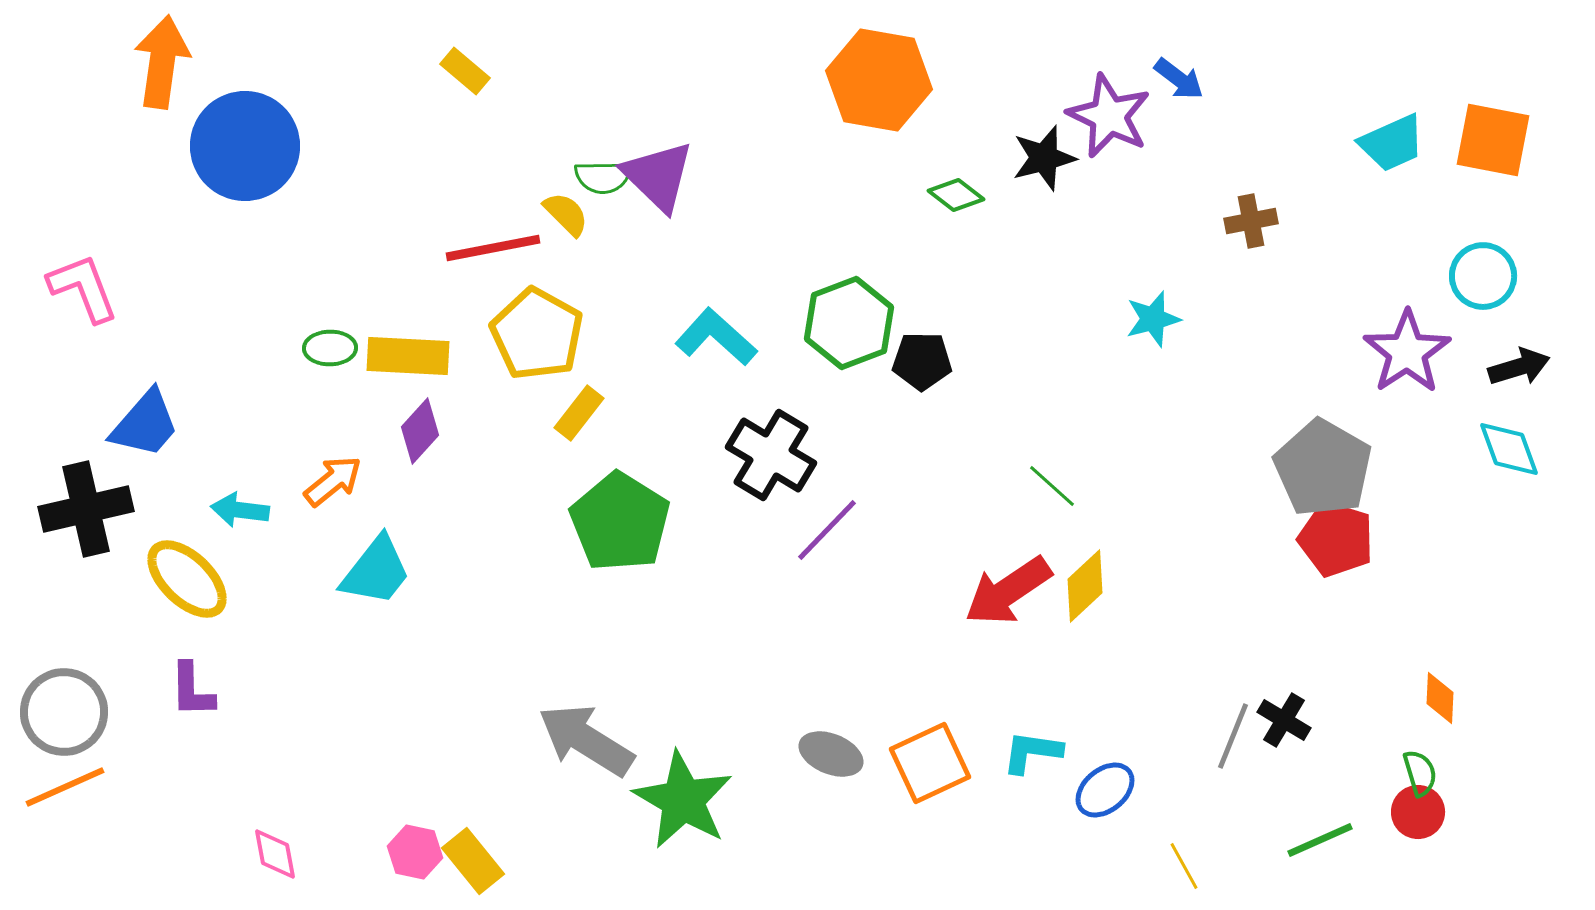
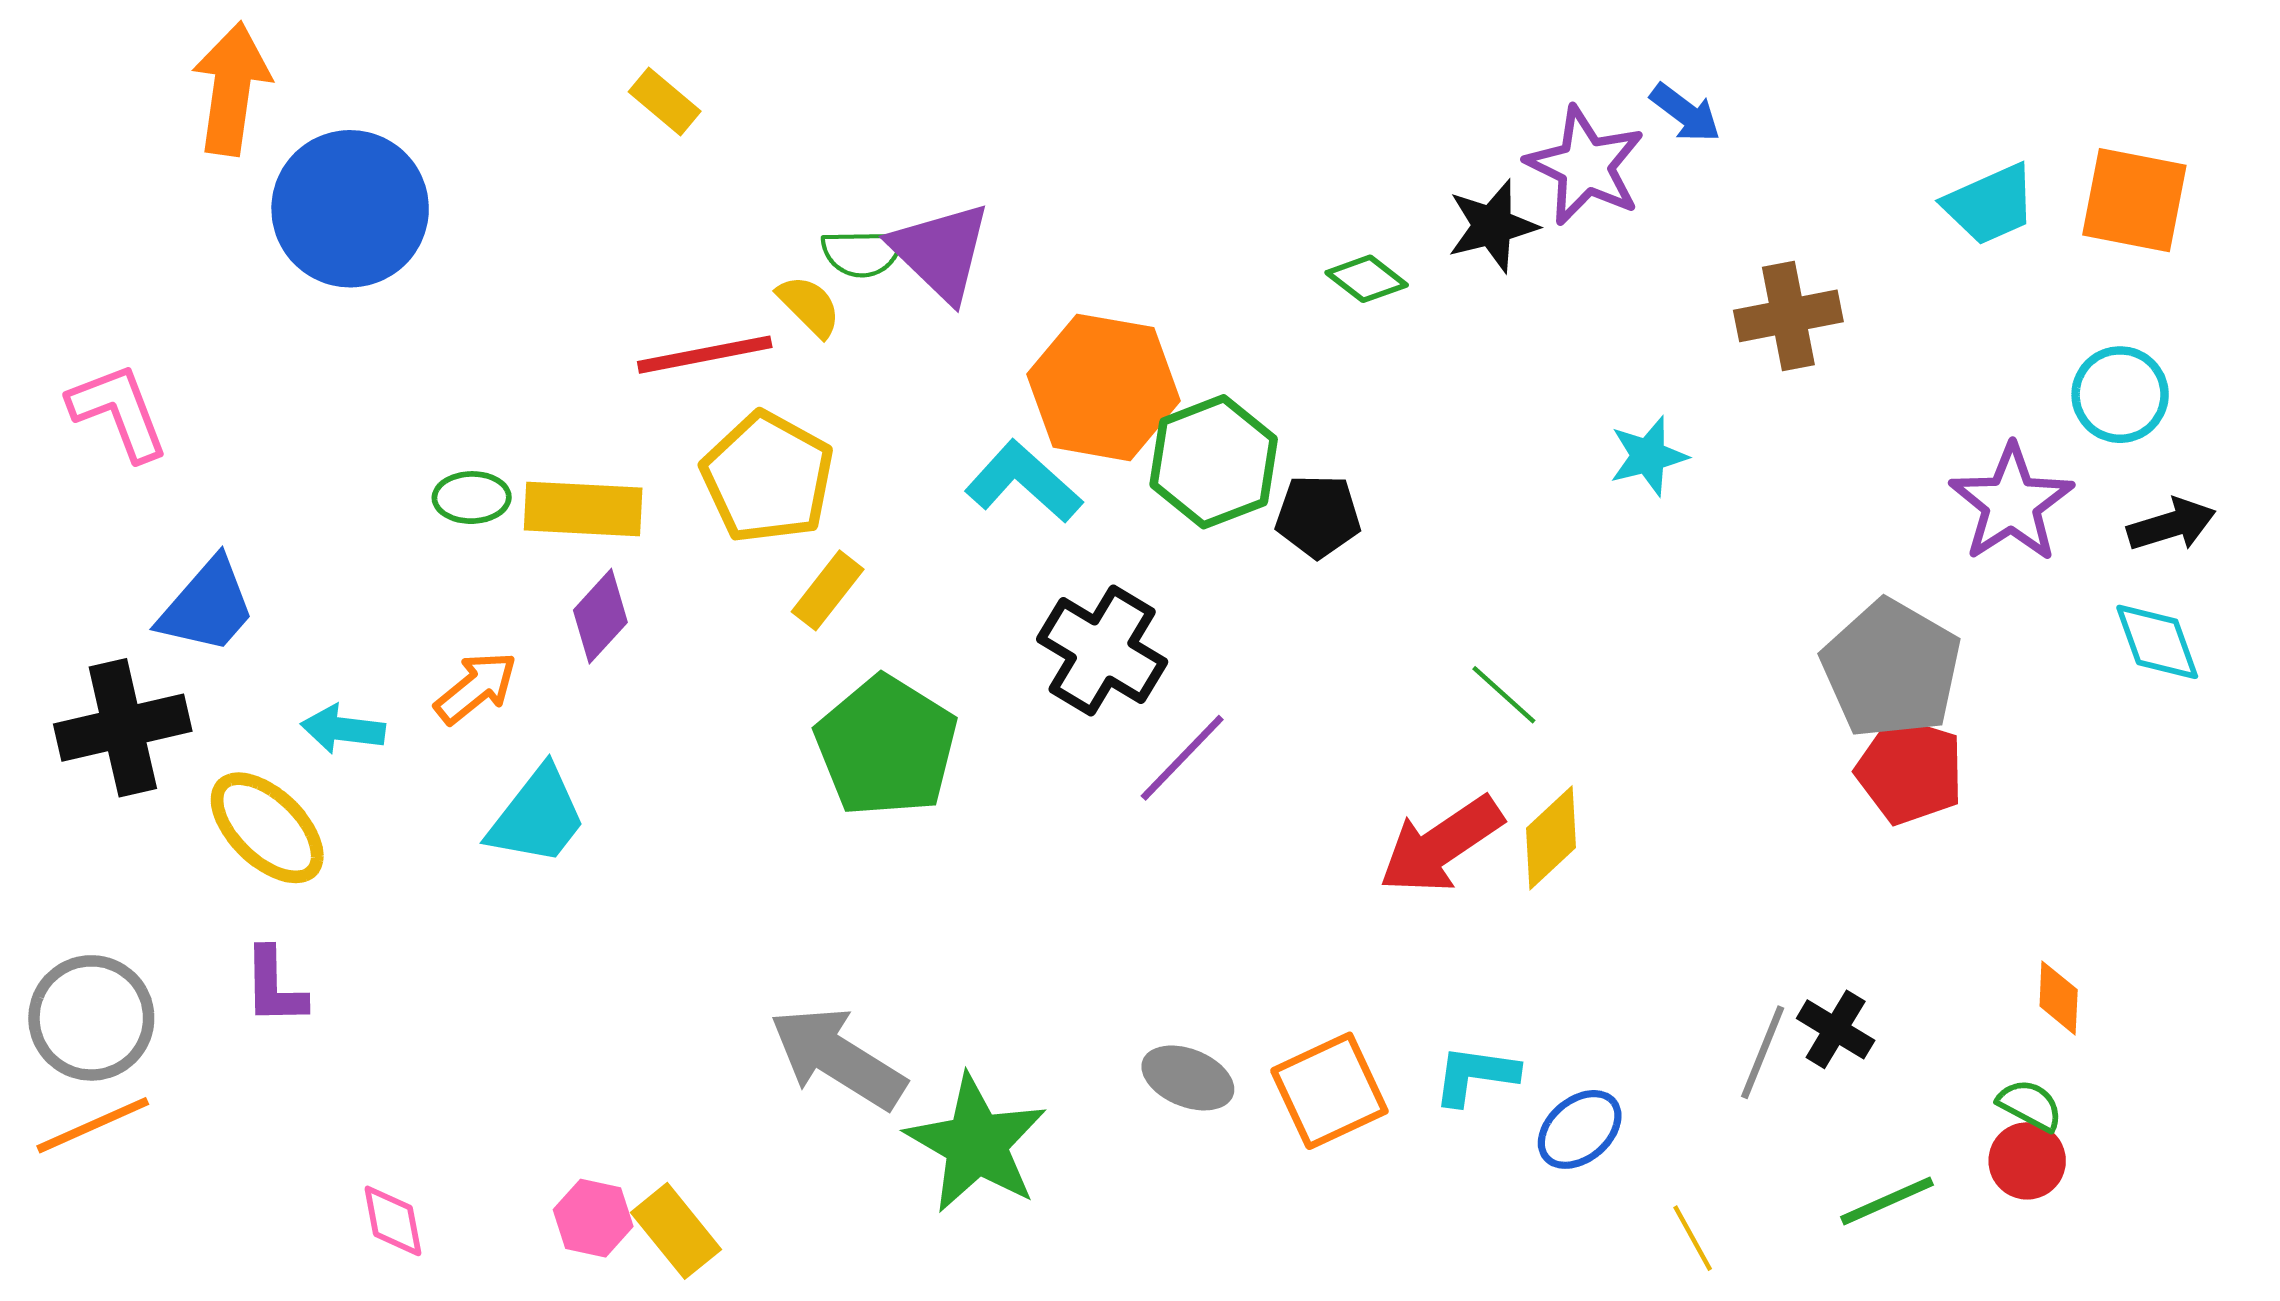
orange hexagon: (879, 80) -> (1104, 387), moved
brown cross: (1251, 221) -> (1788, 316), size x1.4
green semicircle: (1420, 773) -> (2030, 1105), turned -45

